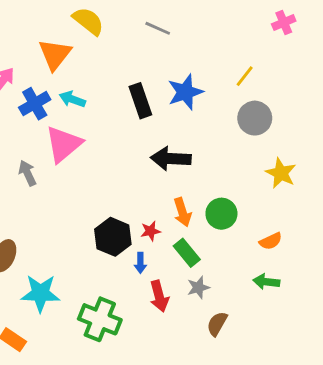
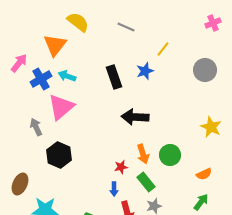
yellow line: (245, 76) -> (163, 49), moved
blue star: (185, 92) -> (145, 71), size x0.7
gray circle: (255, 118) -> (205, 70), moved
black hexagon: (113, 237) -> (59, 155), moved
green arrow: (266, 282) -> (201, 202), turned 120

